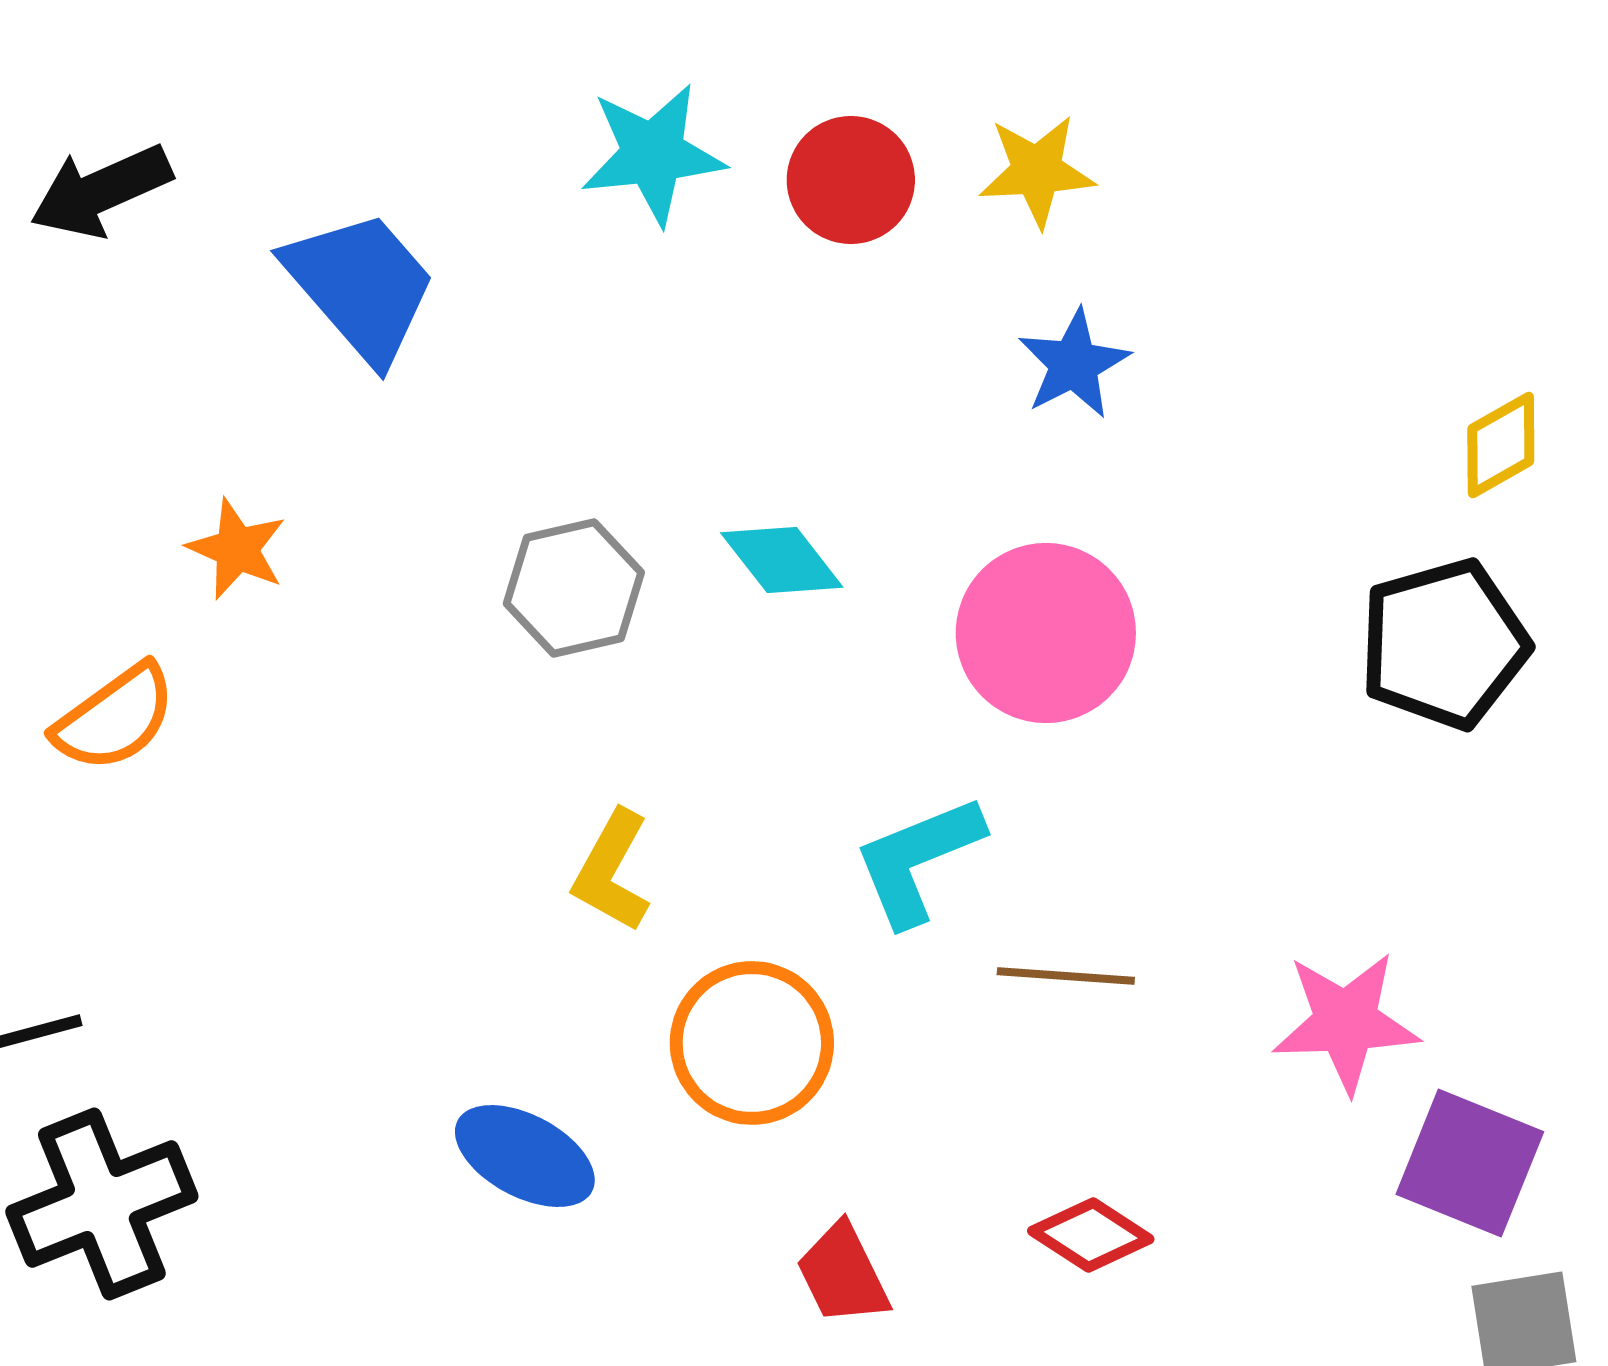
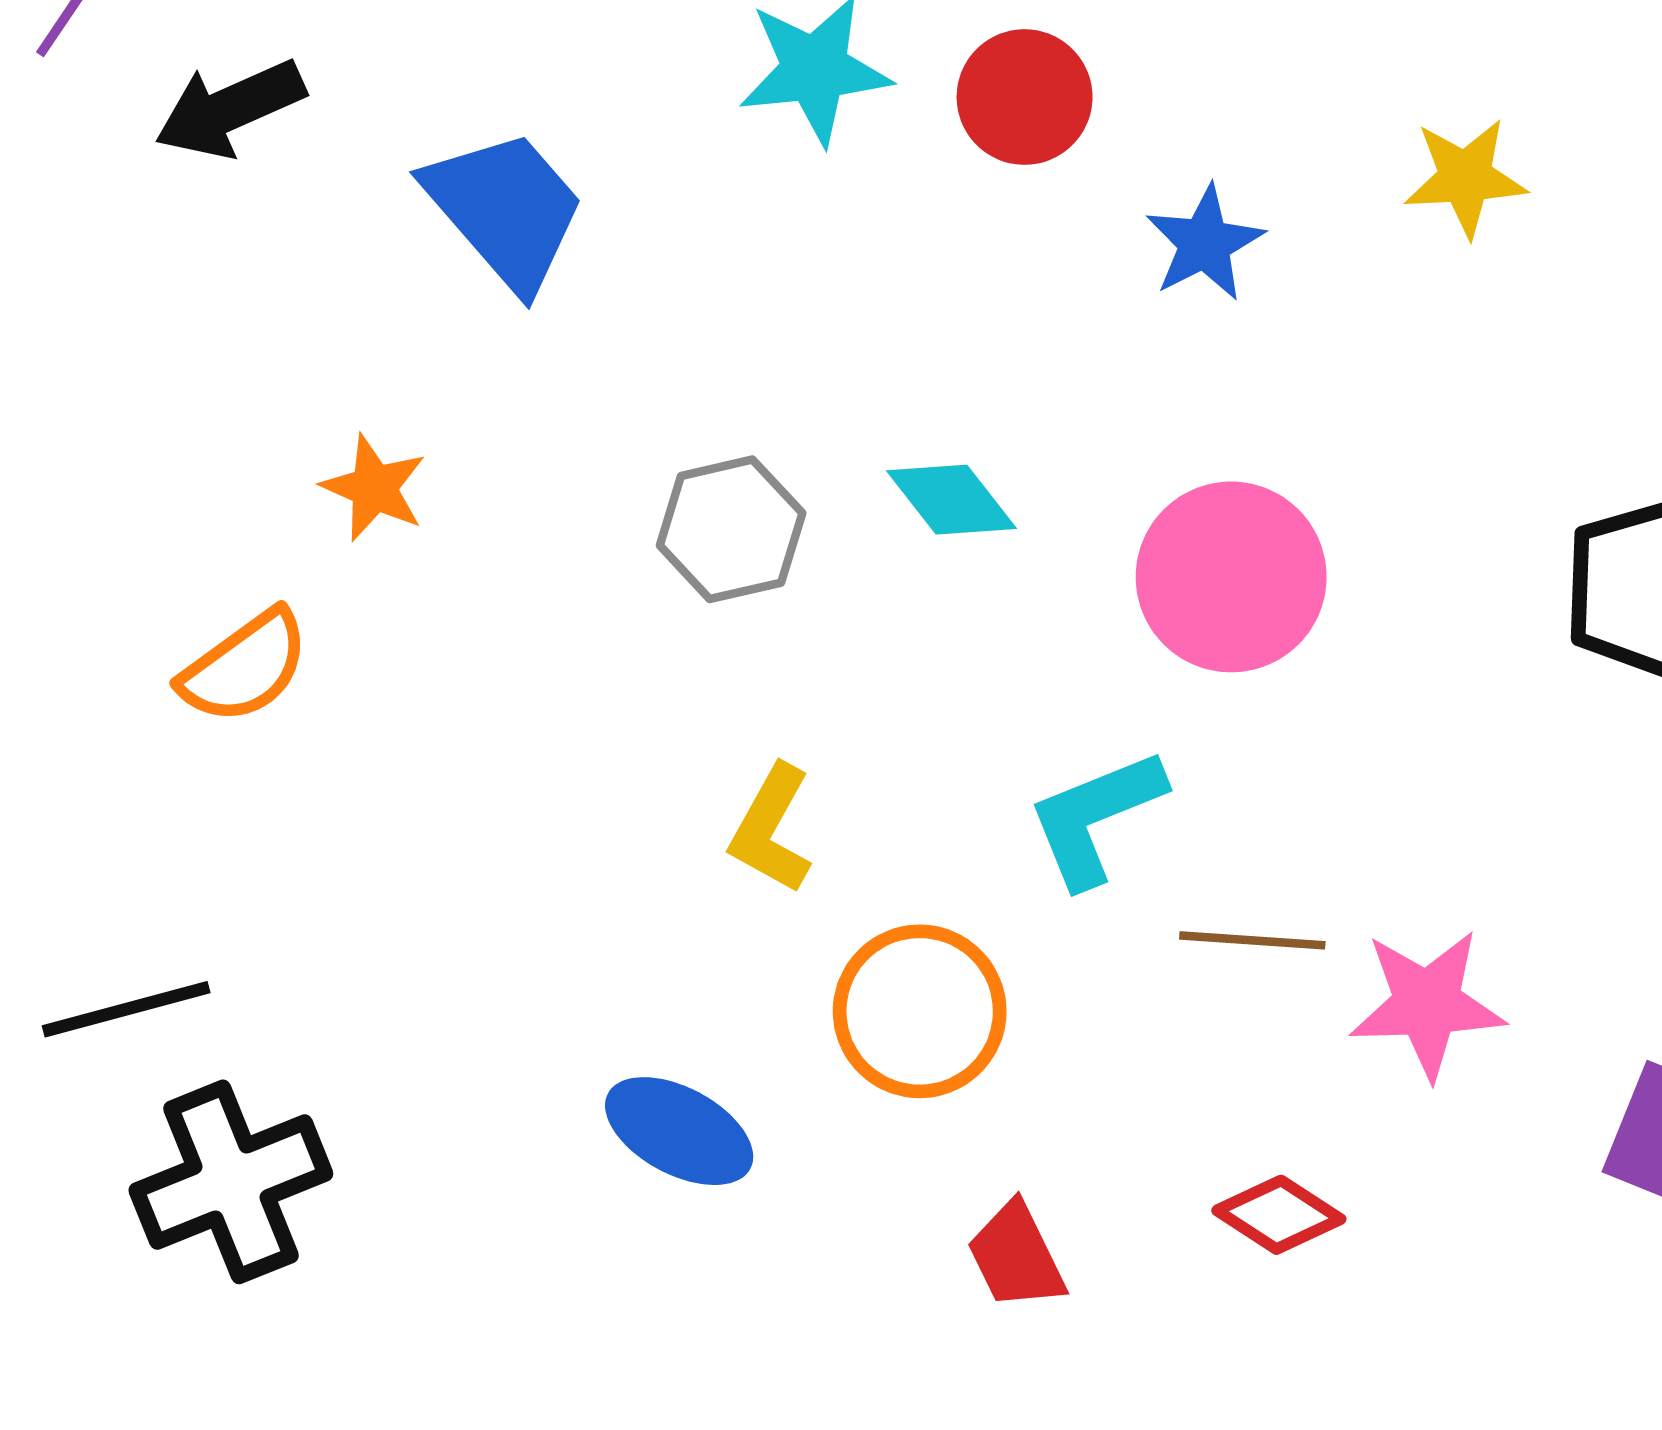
yellow star: (1037, 171) -> (1465, 178), moved
blue star: (1074, 364) -> (1205, 243), moved
pink star: (1346, 1022) -> (1427, 1004), moved

